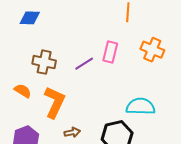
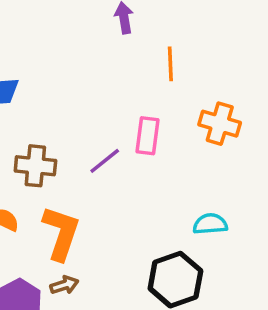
cyan semicircle: (141, 106) -> (210, 224), size x0.7
brown arrow: (72, 132) -> (64, 285), moved

